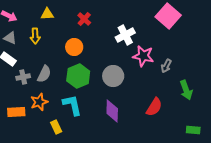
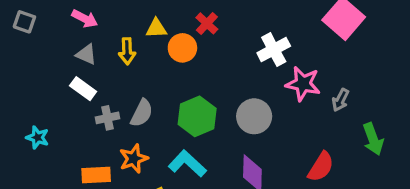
yellow triangle: (47, 14) -> (156, 28), moved
orange circle: (74, 47) -> (182, 48), moved
cyan L-shape: (72, 105) -> (187, 164), turned -35

